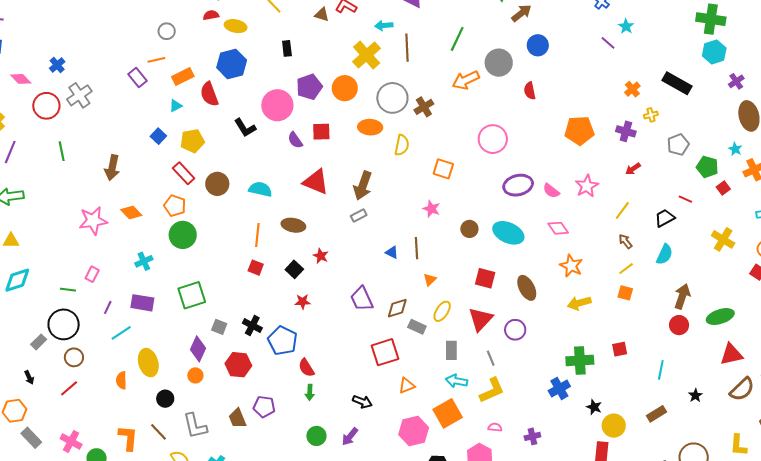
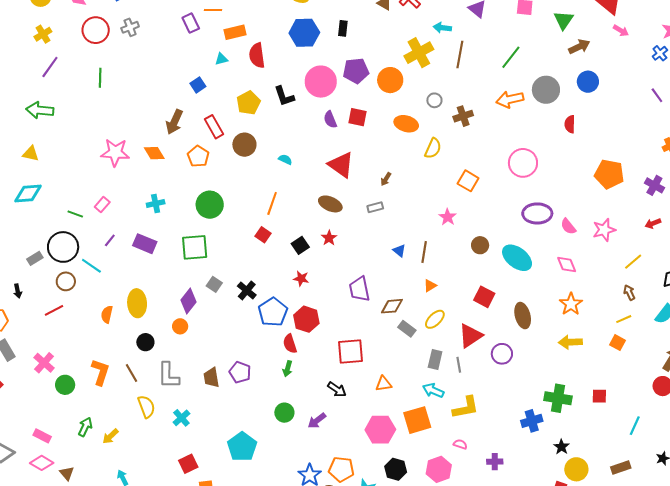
blue hexagon: (232, 64) -> (304, 33), moved
gray cross: (79, 95) -> (130, 27), size x0.7
gray circle: (392, 98) -> (434, 100), size x0.5
yellow pentagon: (192, 141) -> (248, 103), moved, turned -30
brown arrow: (112, 168) -> (174, 122), moved
brown arrow: (363, 186) -> (386, 179), size x0.5
cyan semicircle: (260, 189) -> (285, 160), size x0.6
brown ellipse: (293, 225) -> (330, 204), moved
green circle: (183, 235) -> (210, 205), moved
cyan line: (121, 333) -> (91, 266), moved, turned 55
red square: (385, 352) -> (350, 352), moved
gray line: (491, 358) -> (459, 365), moved
red hexagon: (238, 365) -> (306, 319), moved

